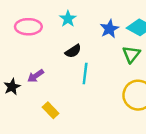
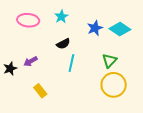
green triangle: (131, 54) -> (110, 61), moved

